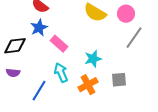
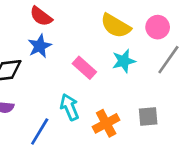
pink rectangle: (59, 44) -> (84, 68), moved
cyan star: (93, 59) -> (124, 61), moved

